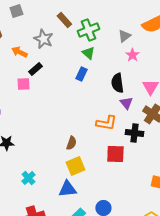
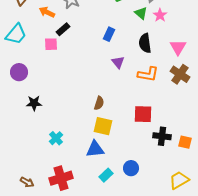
green triangle: (88, 53) -> (141, 13), moved
purple triangle: (126, 103) -> (118, 62), moved
orange L-shape: (106, 123) -> (148, 74), moved
black cross: (134, 133) -> (162, 136), moved
yellow square: (75, 166) -> (103, 126), turned 36

